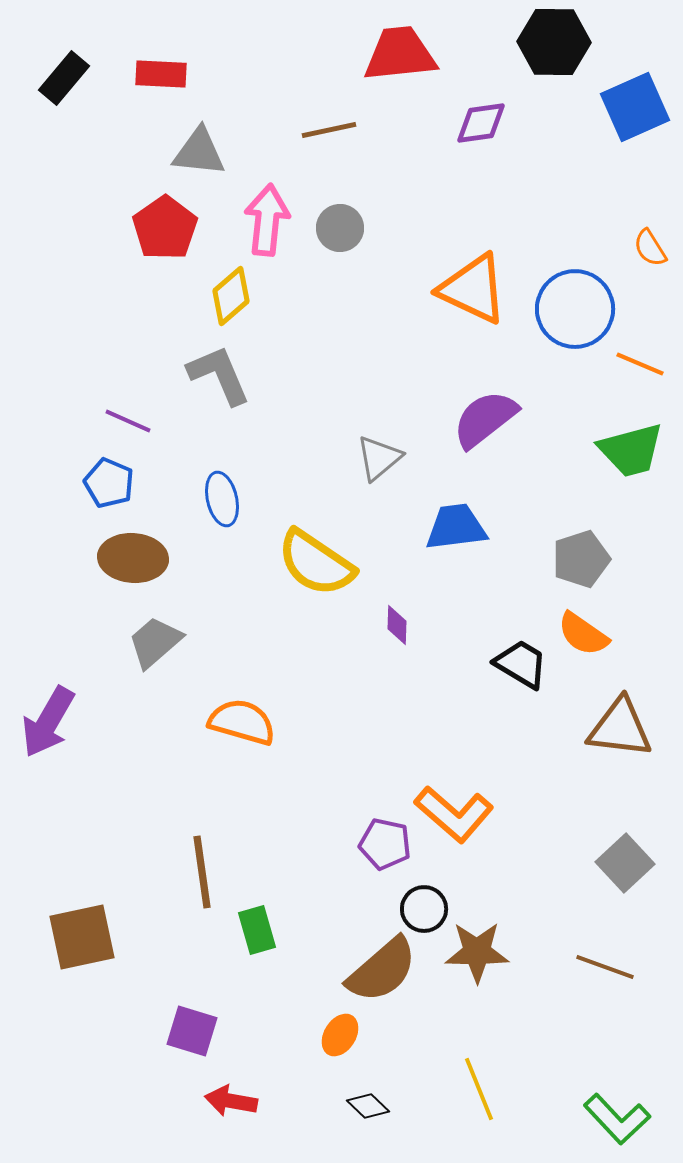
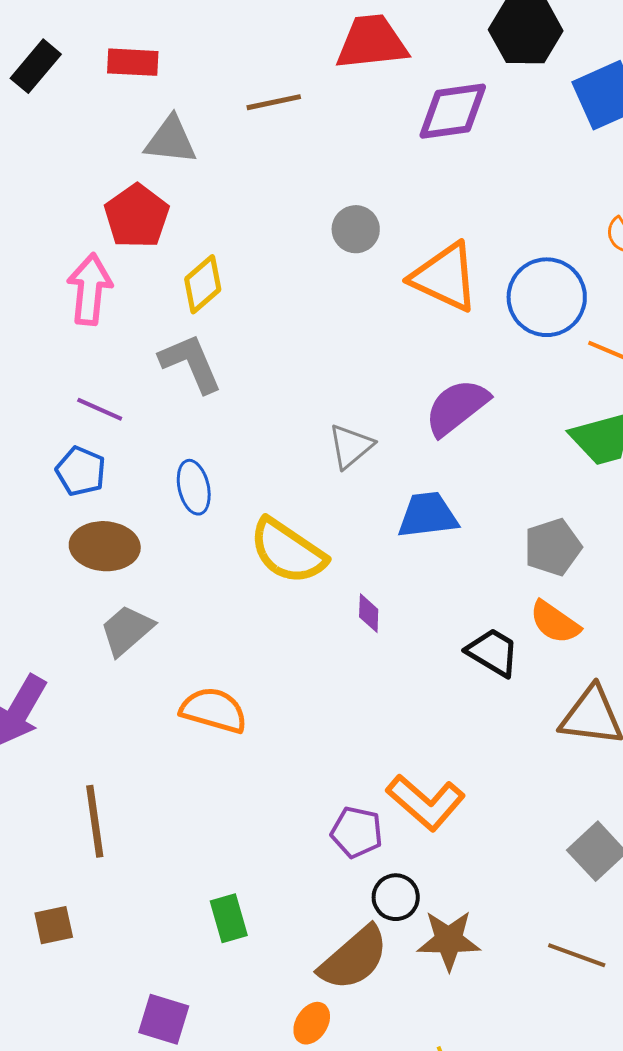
purple diamond: (481, 123) -> (453, 111), size x1.4
brown line: (329, 130) -> (274, 102), moved
pink arrow: (267, 220) -> (90, 289), moved
gray circle: (340, 228) -> (356, 229), moved
brown line: (202, 872) -> (95, 821), moved
brown square: (82, 937) -> (54, 925), size x0.6

